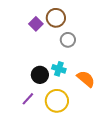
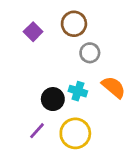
purple square: (36, 24) -> (33, 32), moved
orange semicircle: (86, 79) -> (114, 87), moved

